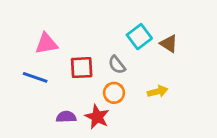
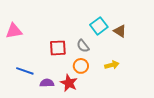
pink triangle: (46, 44) -> (14, 31), moved
blue line: (35, 77) -> (25, 71), moved

